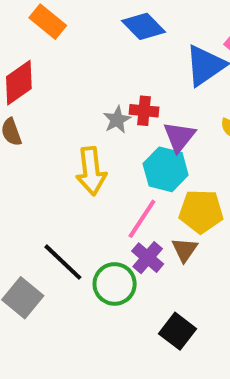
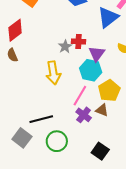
yellow pentagon: (201, 211) -> (109, 91), turned -30
brown triangle: (185, 250) -> (102, 110), turned -40
black line: (63, 262) -> (41, 119), turned -55
green circle: (115, 284) -> (57, 141), moved

